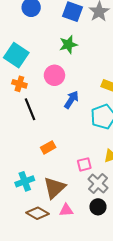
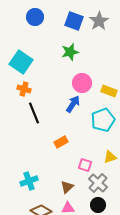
pink circle: (54, 75) -> (82, 83), moved
orange rectangle: (48, 147) -> (61, 142), moved
pink square: (84, 164) -> (85, 165), turned 32
brown triangle: (54, 188) -> (67, 187), moved, size x0.6

